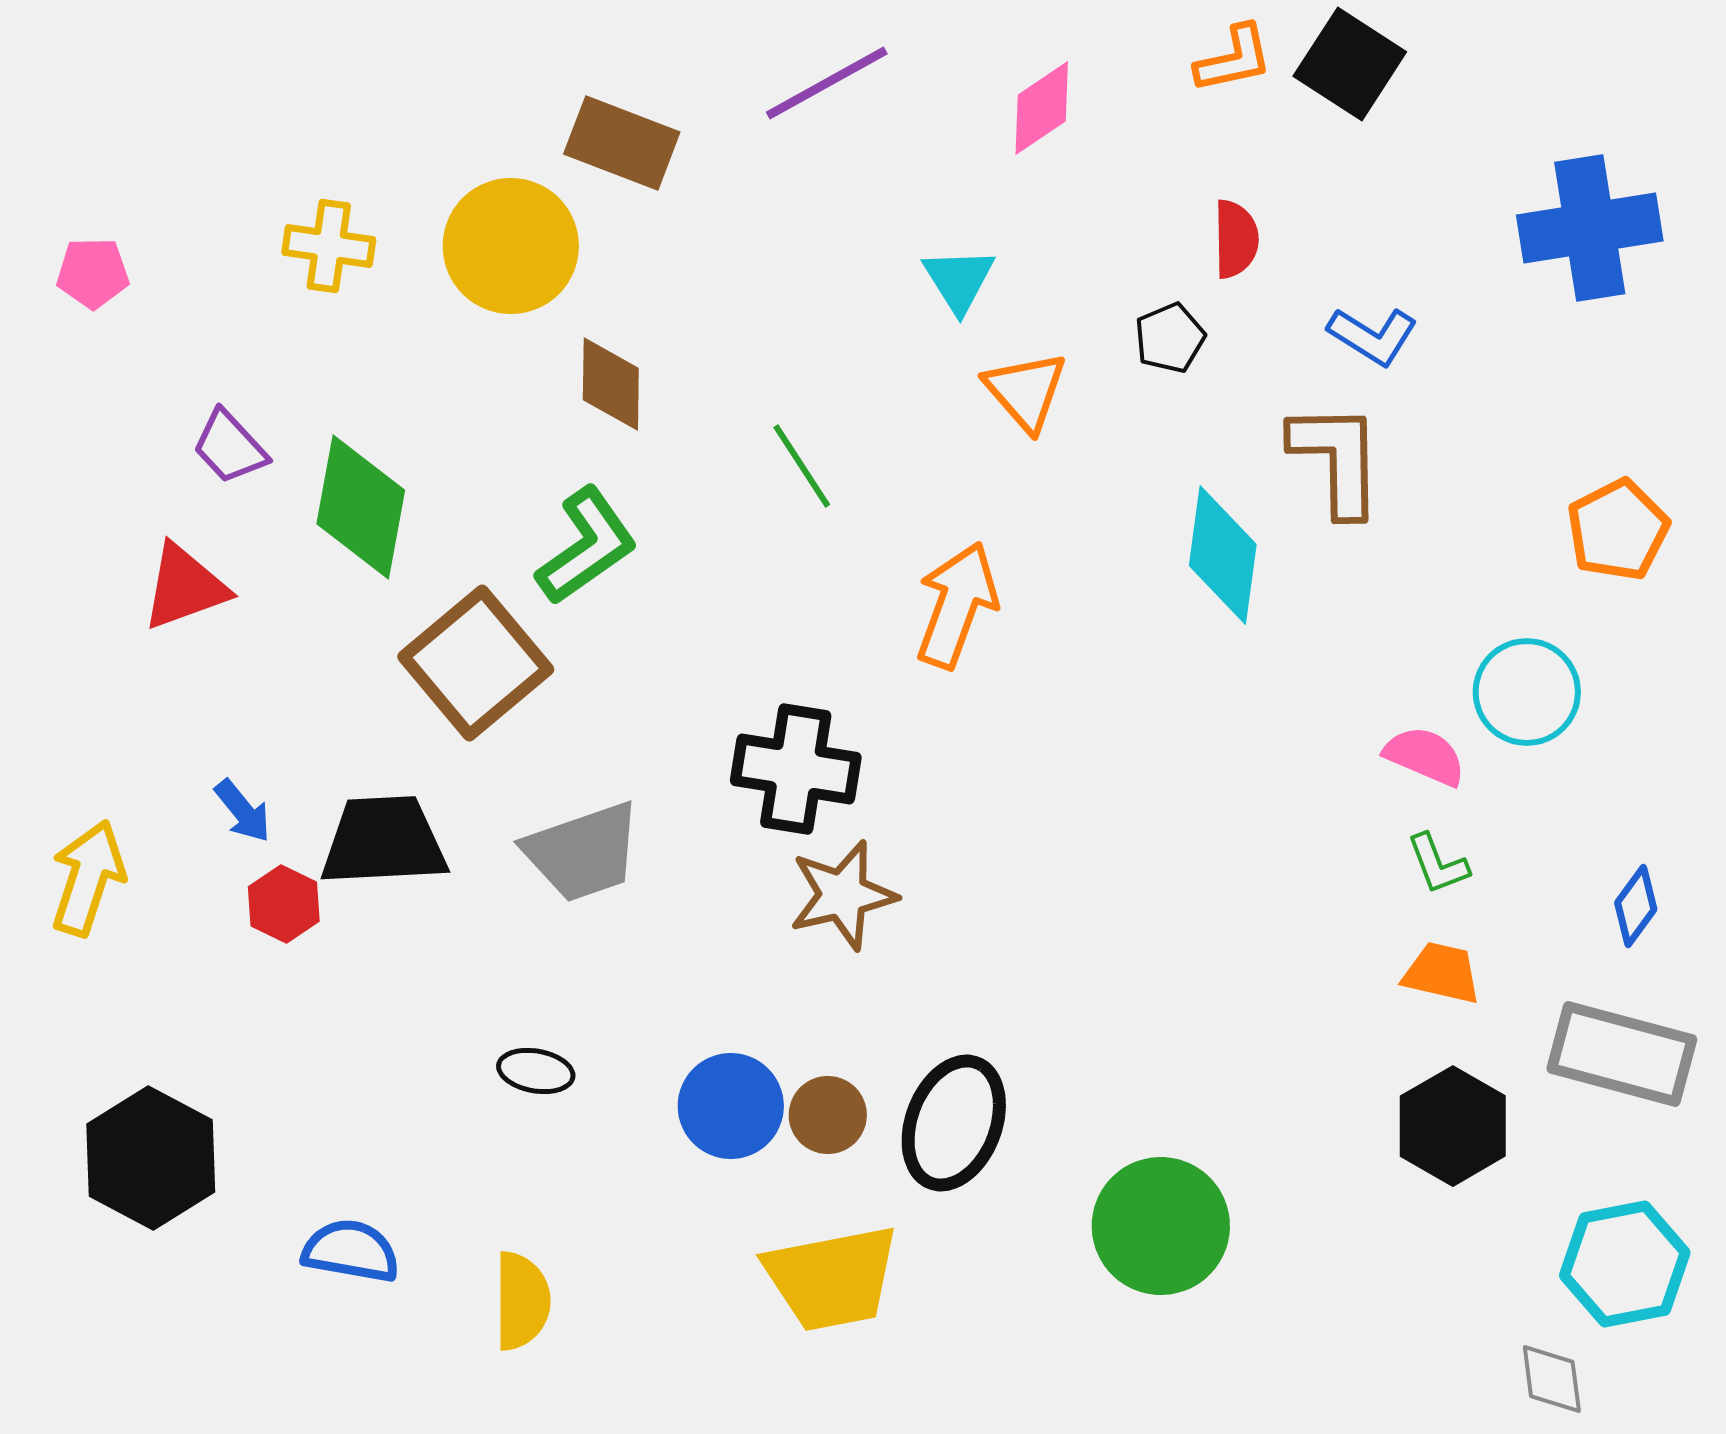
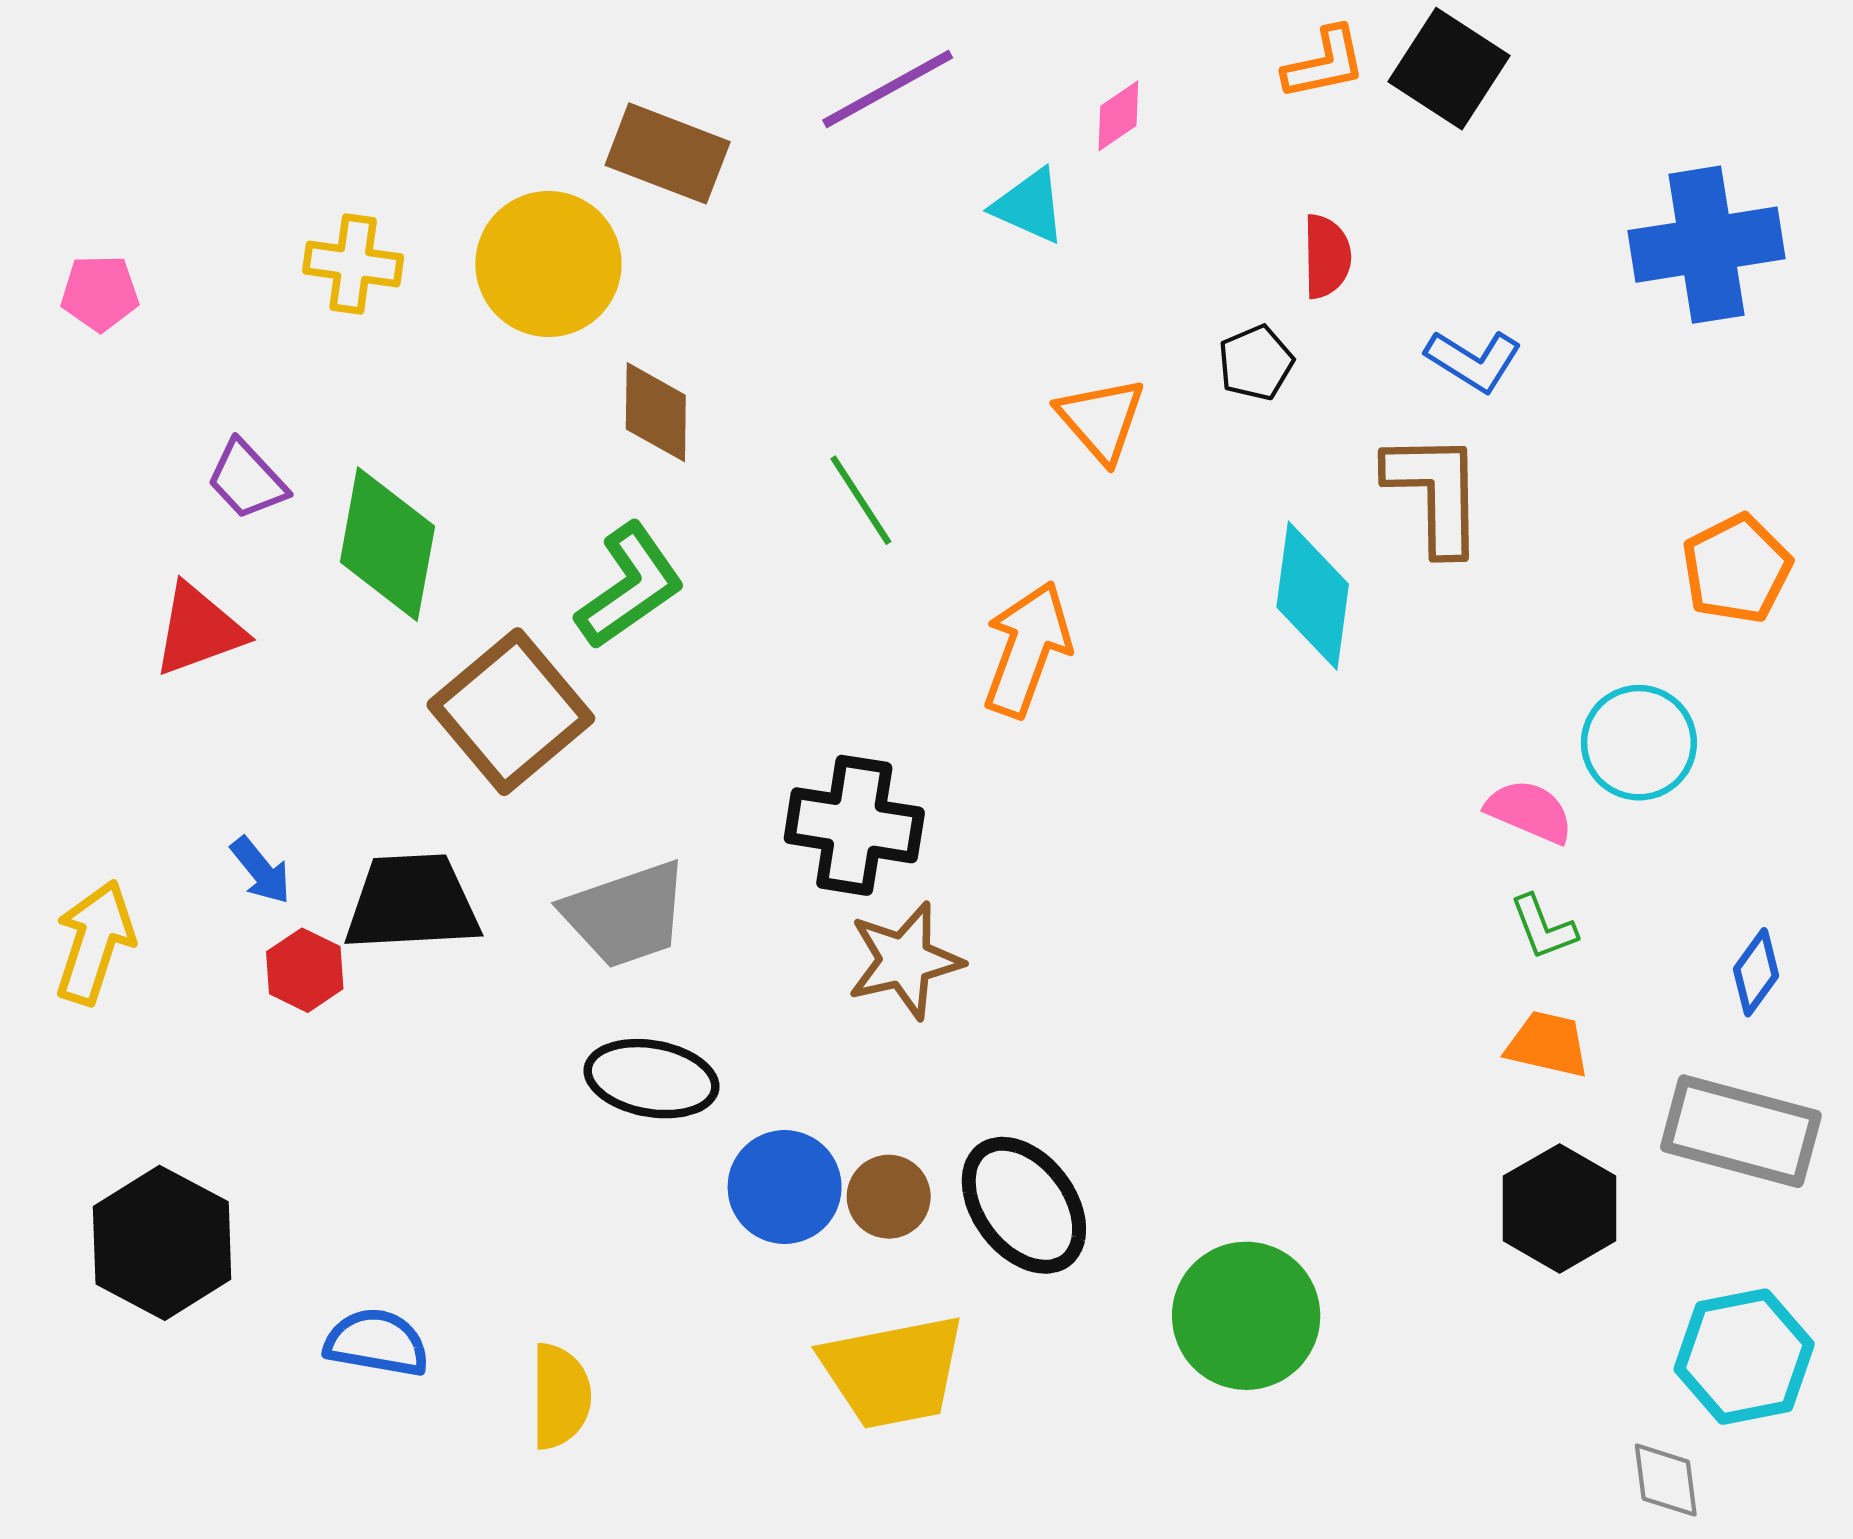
pink diamond: (1042, 108) -> (1118, 116), size x0.7
cyan triangle: (959, 280) -> (1029, 206), moved, turned -34
black ellipse: (536, 1071) -> (651, 1079), moved, size x1.6
black ellipse: (954, 1123) -> (1024, 1205), turned -58

